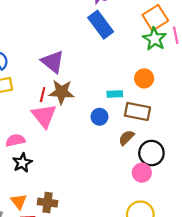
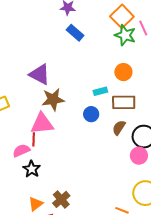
blue rectangle: (101, 25) -> (75, 33), size x0.7
red line: (43, 95) -> (34, 139), moved
pink triangle: (44, 116) -> (42, 124), turned -45
orange triangle: (19, 201) -> (36, 204), turned 42
brown cross: (48, 203) -> (61, 199), turned -36

